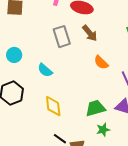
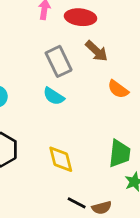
cyan semicircle: (45, 70) -> (54, 96), moved
green trapezoid: (95, 108) -> (120, 154), turned 120

